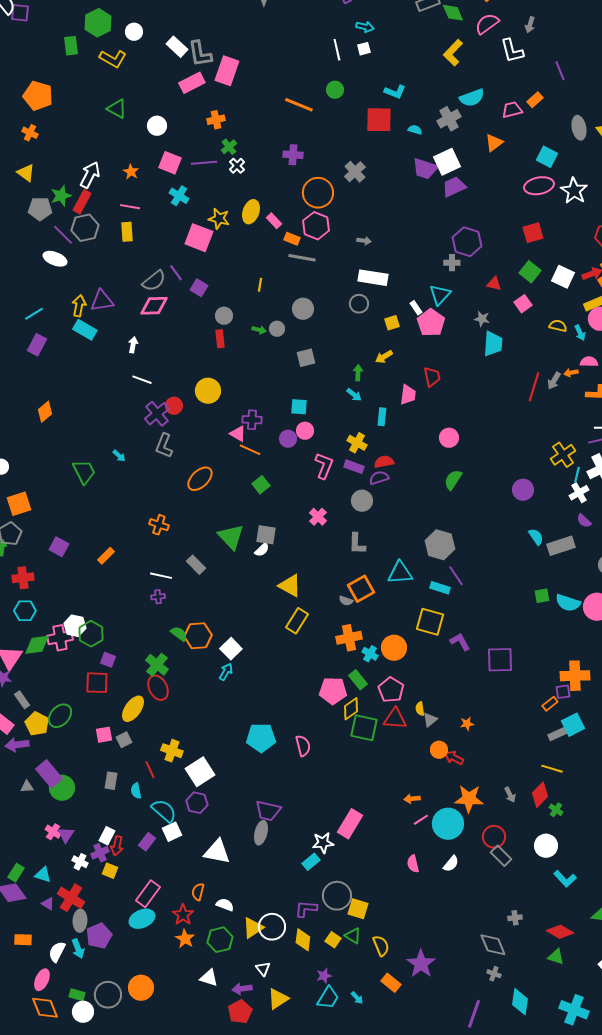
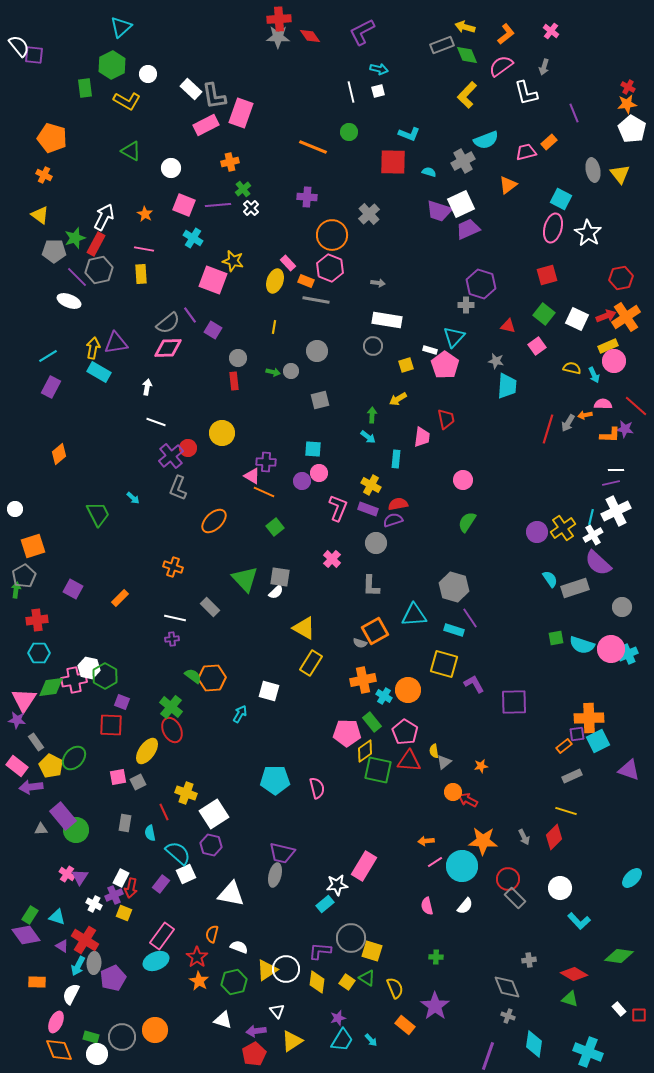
pink ellipse: (539, 186) -> (553, 228), turned -64
yellow ellipse: (251, 212) -> (275, 281), moved
white rectangle: (416, 308) -> (430, 350), turned -40
yellow cross: (563, 455) -> (563, 528), moved
purple semicircle: (584, 521) -> (598, 563), size x1.8
white square: (231, 649) -> (269, 691), moved, turned -30
cyan square: (573, 725) -> (598, 741), moved
green cross: (556, 810) -> (436, 957), moved, turned -32
cyan arrow: (78, 949) -> (78, 966), moved, turned 48

